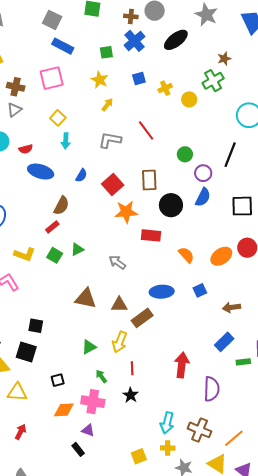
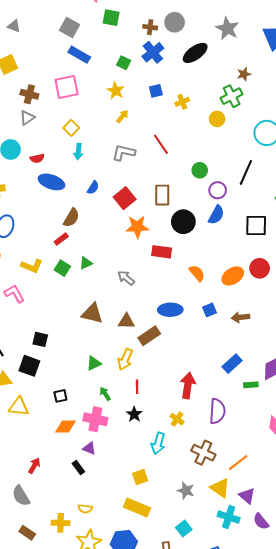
green square: (106, 52) -> (124, 63), turned 32
yellow circle: (189, 99) -> (217, 119), moved
brown arrow: (231, 307) -> (240, 317), moved
cyan arrow: (167, 423) -> (158, 443), moved
red arrow: (21, 432) -> (34, 466), moved
yellow cross: (168, 448) -> (177, 419), moved, turned 32

